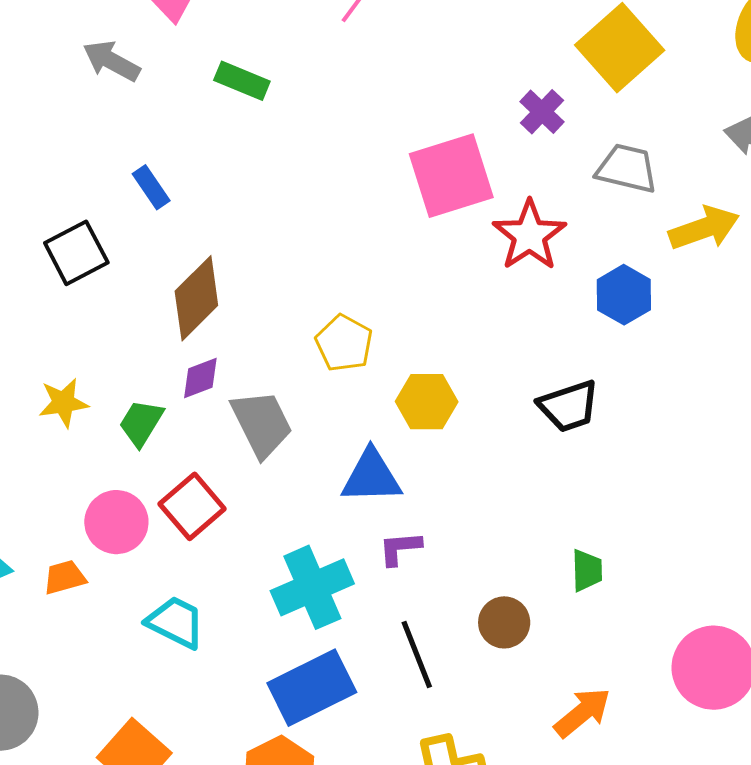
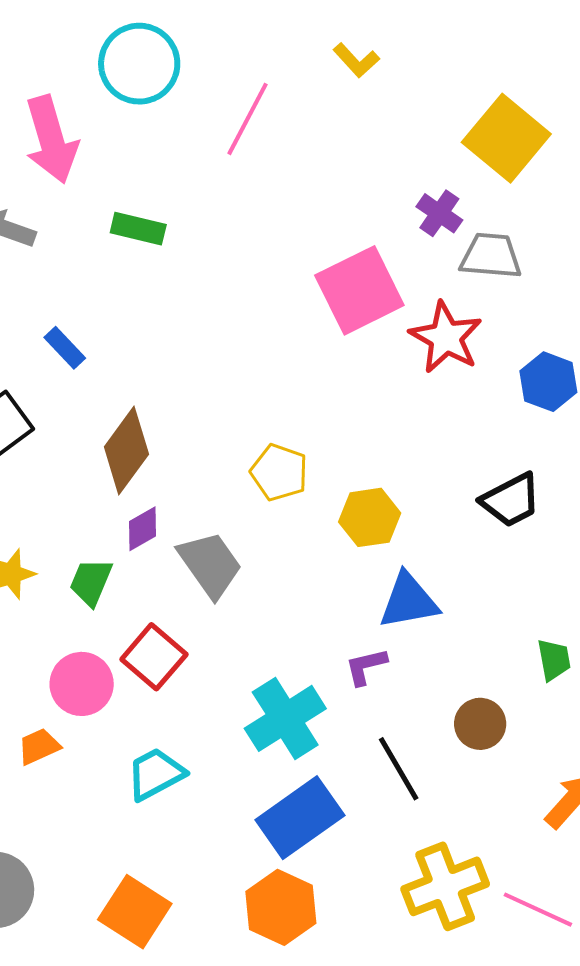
gray trapezoid: (627, 168) -> (491, 256), moved
blue triangle: (371, 477) -> (409, 601), moved
cyan trapezoid: (176, 622) -> (156, 774), turned -46

